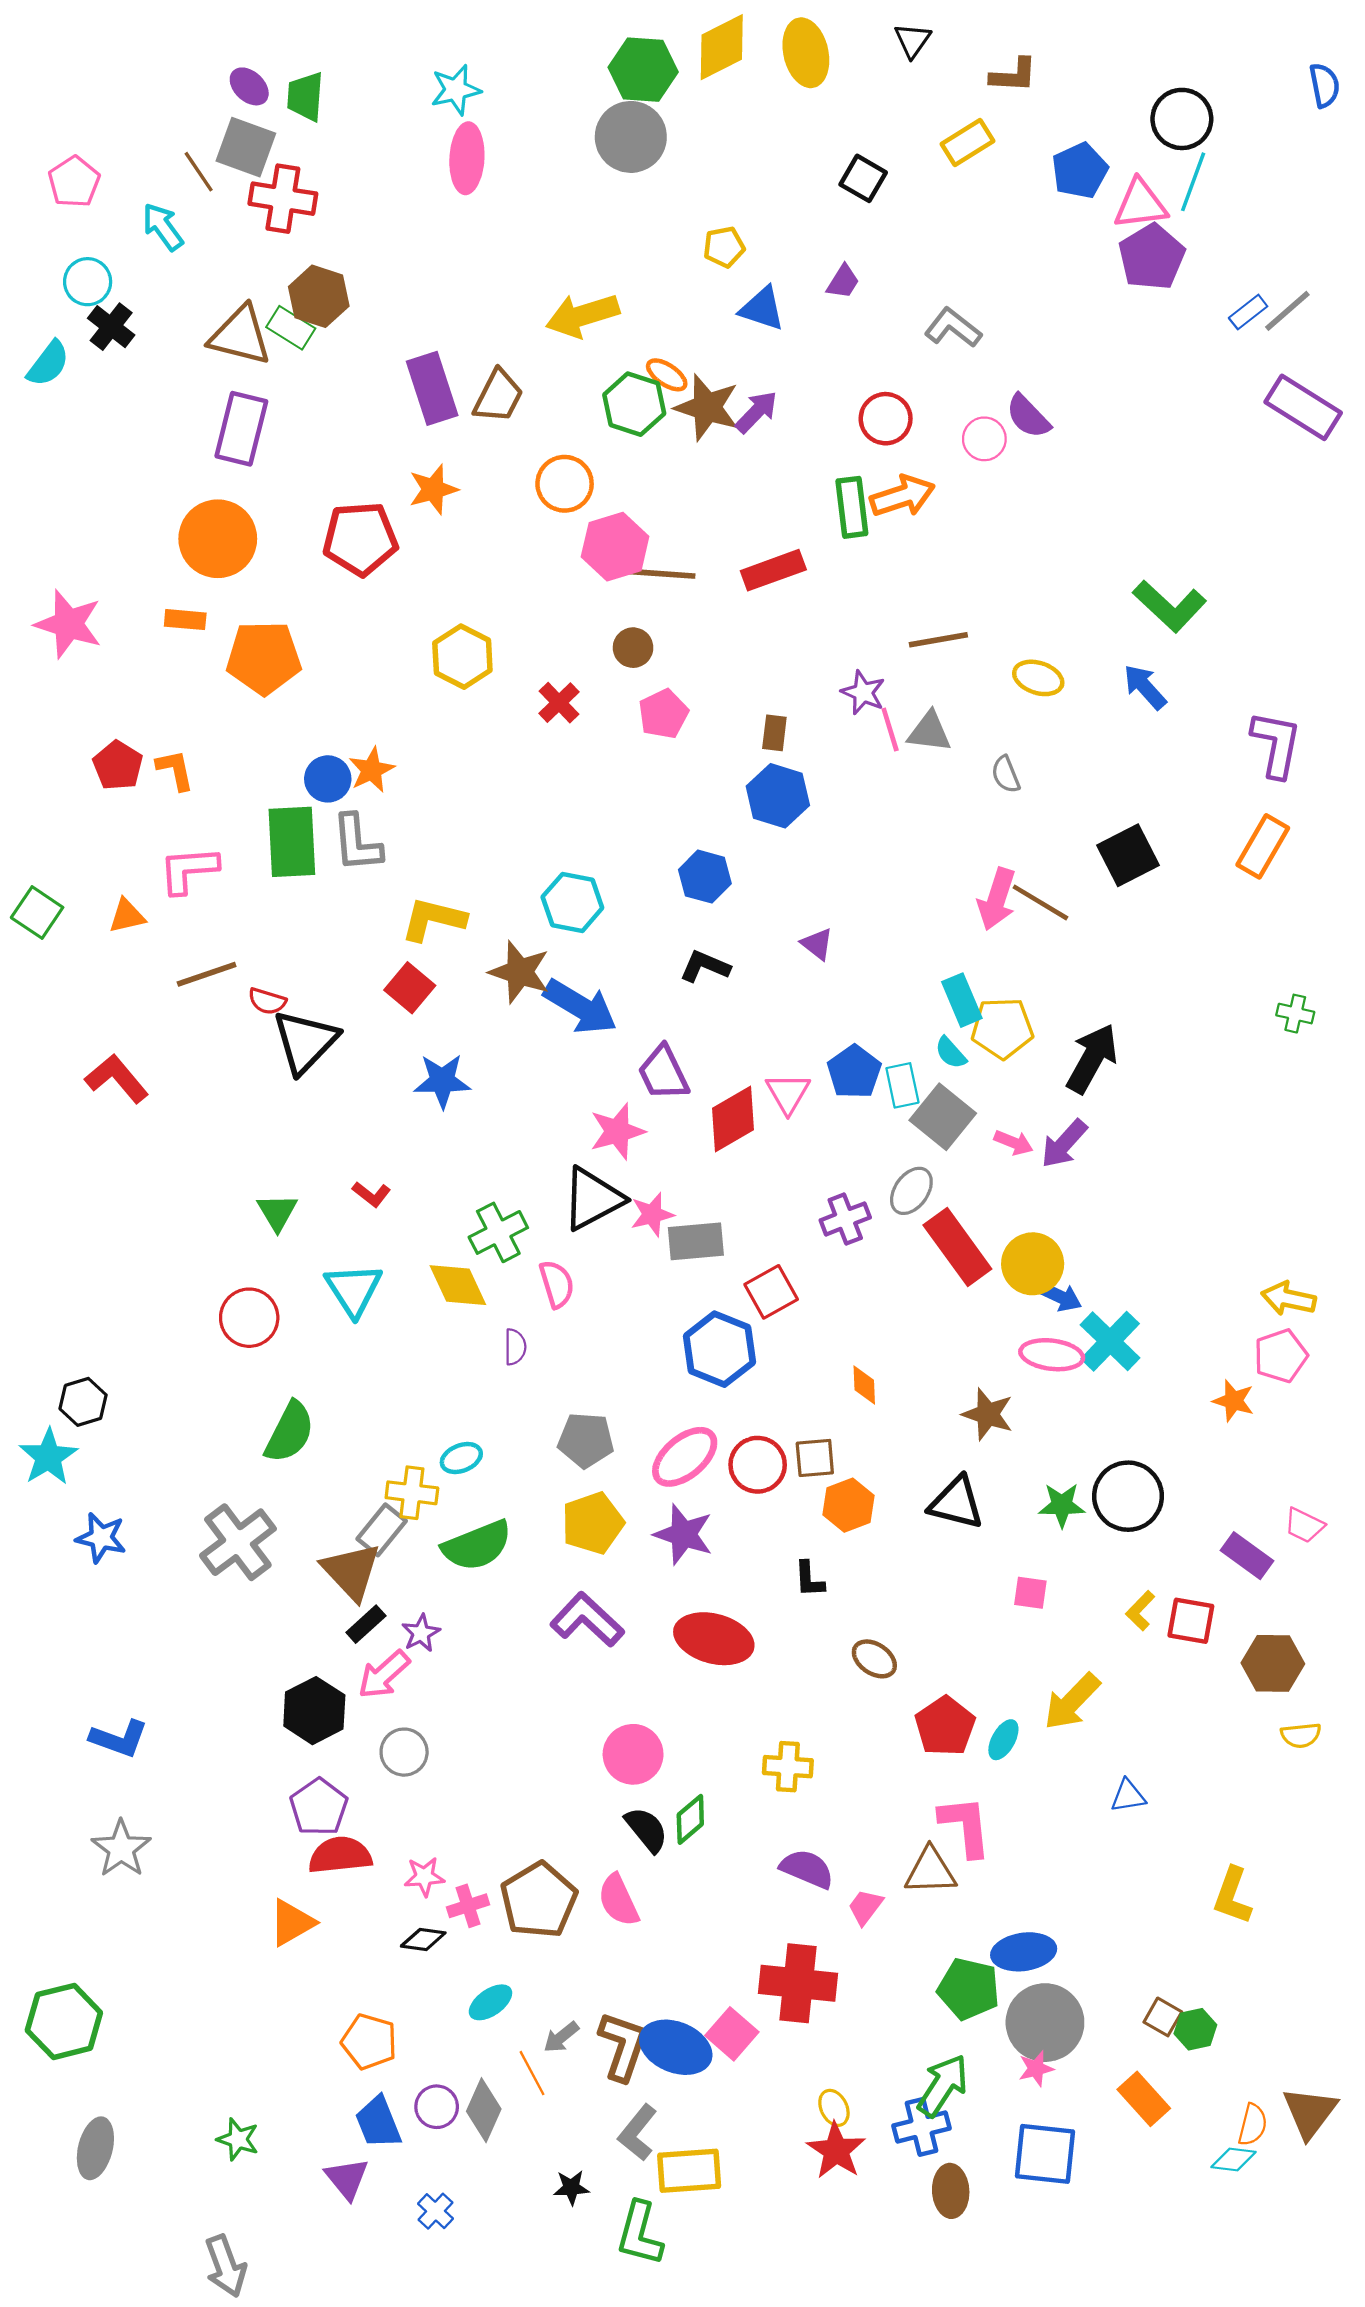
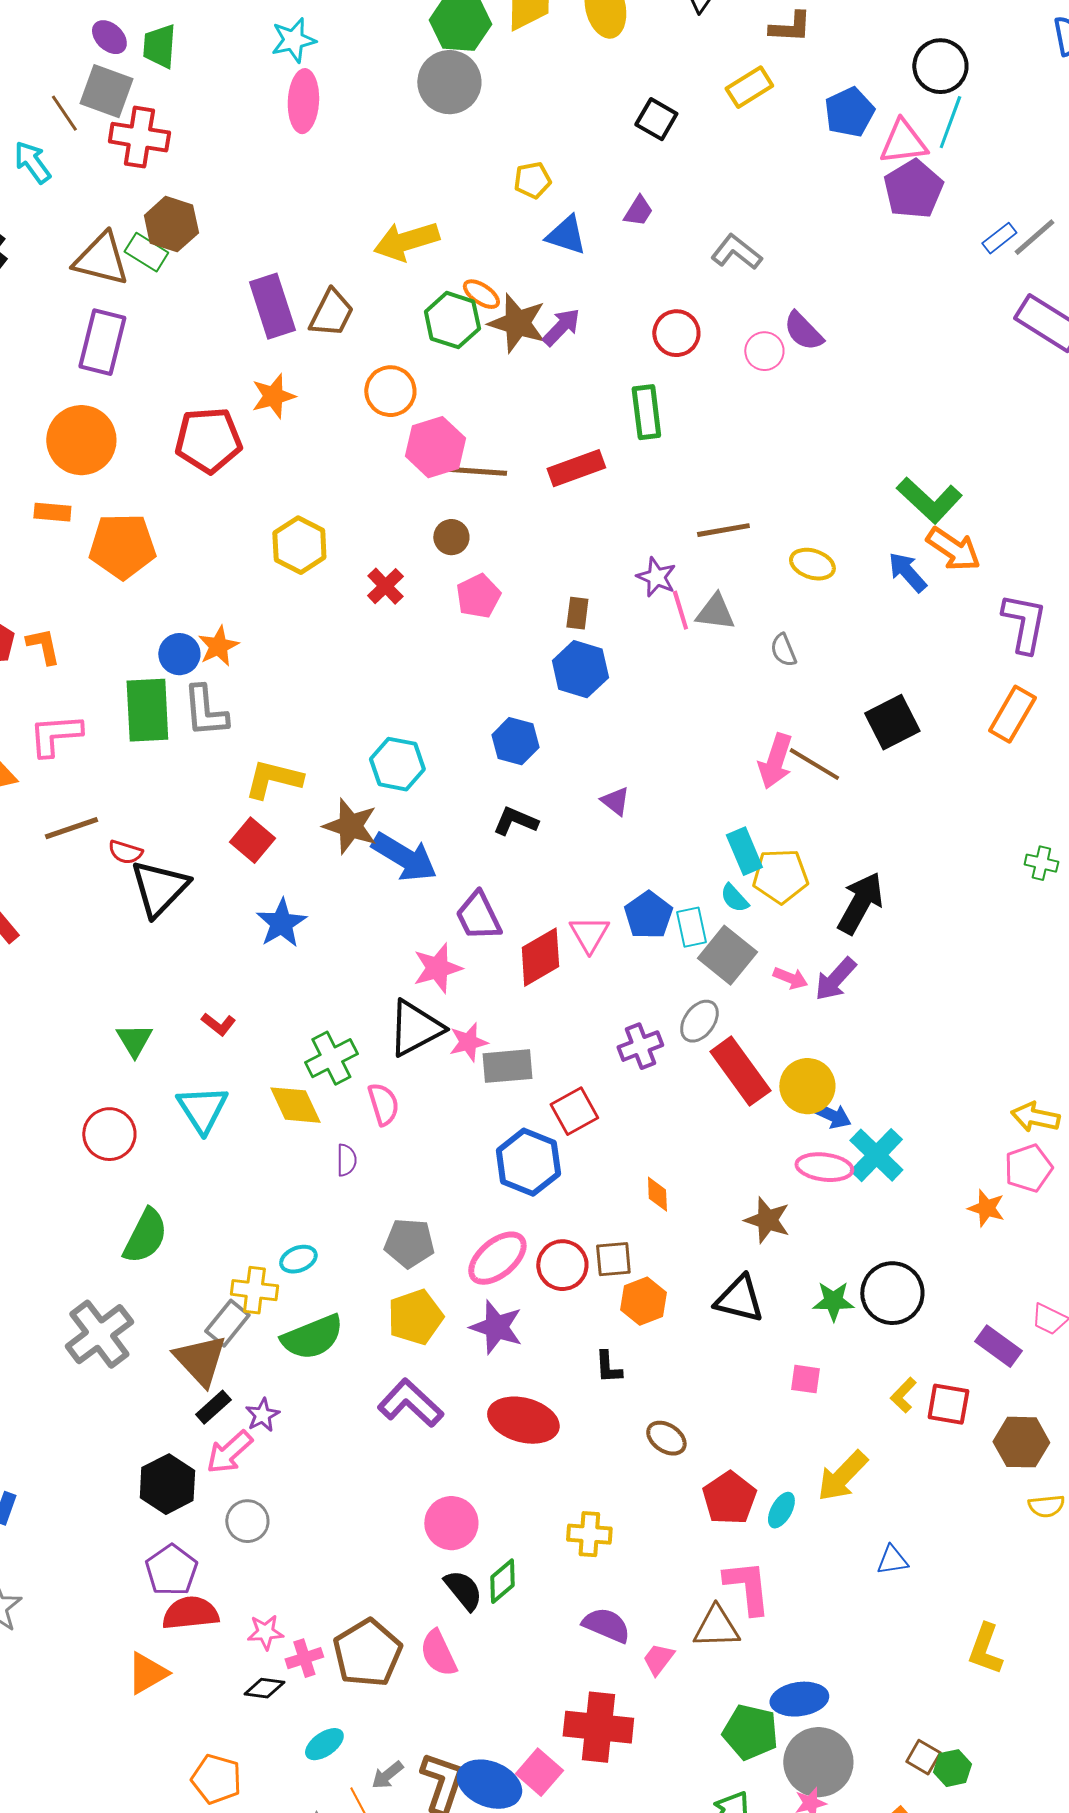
orange arrow: (902, 496) -> (953, 549), moved, turned 52
blue star: (442, 1081) -> (281, 923), turned -30

